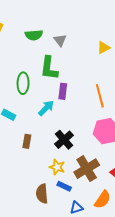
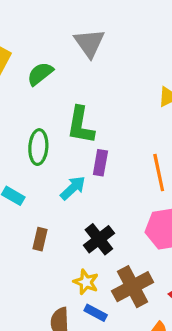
green semicircle: (34, 35) -> (40, 74), moved, turned 144
gray triangle: (60, 40) -> (89, 43), moved, size x1.5

